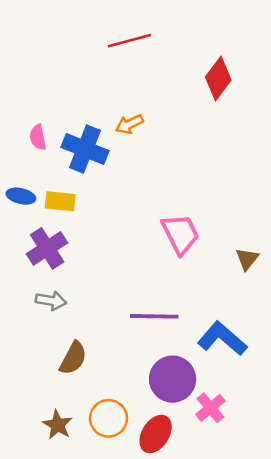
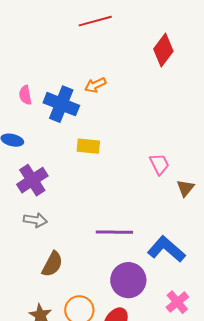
yellow rectangle: (60, 201) -> (88, 146), moved
pink trapezoid: (180, 234) -> (159, 164), moved, size x0.7
pink cross: (210, 408) -> (177, 302), moved

